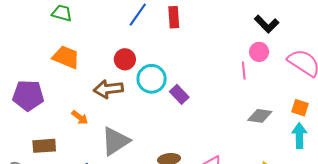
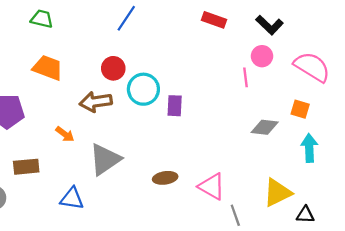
red rectangle: (174, 17) -> (214, 20), moved, turned -65
purple rectangle: (179, 94) -> (175, 106), turned 48
orange square: (300, 108) -> (300, 109), moved

